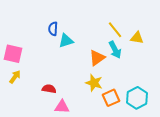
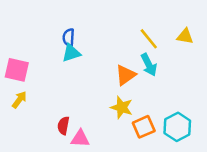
yellow triangle: (137, 38) -> (185, 36), moved
cyan triangle: (66, 41) -> (71, 53), moved
red semicircle: (49, 89) -> (63, 126), moved, turned -88

